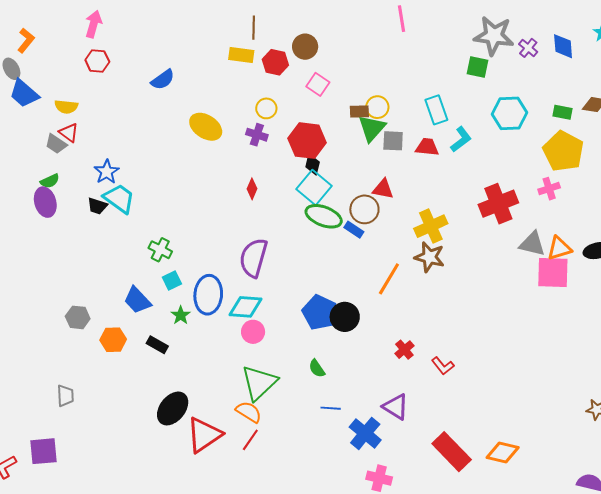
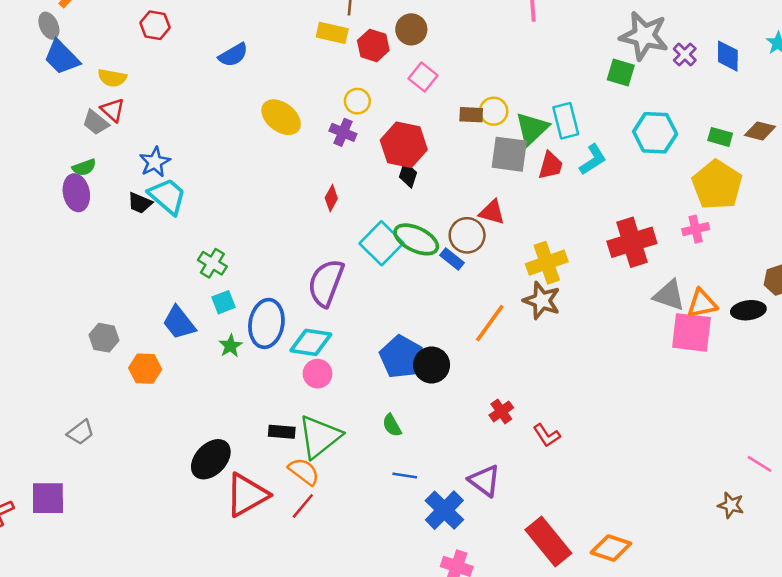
green triangle: (372, 128) -> (532, 128), moved
gray square: (393, 141) -> (509, 154), size x1.4
red trapezoid: (427, 147) -> (551, 165), turned 95
cyan square: (314, 187) -> (381, 243), moved
black rectangle: (157, 345) -> (282, 432), moved, turned -30
gray trapezoid: (65, 396) -> (81, 432), turned 50

